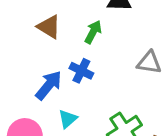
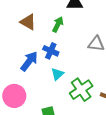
cyan triangle: (68, 119) -> (57, 74), moved

